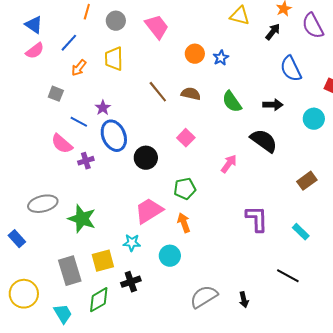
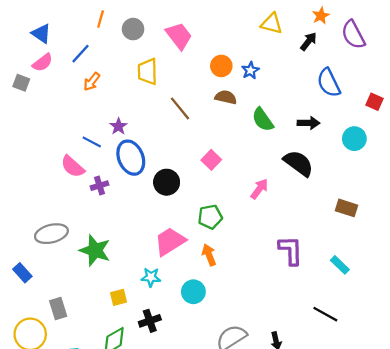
yellow trapezoid: (114, 59) -> (148, 72), moved
gray square: (56, 94) -> (21, 83), moved
brown semicircle: (191, 94) -> (226, 97), moved
brown rectangle: (307, 181) -> (347, 208), turned 54
yellow square: (103, 261) -> (118, 297), size x0.7
gray rectangle: (70, 271) -> (58, 309), moved, size x0.7

